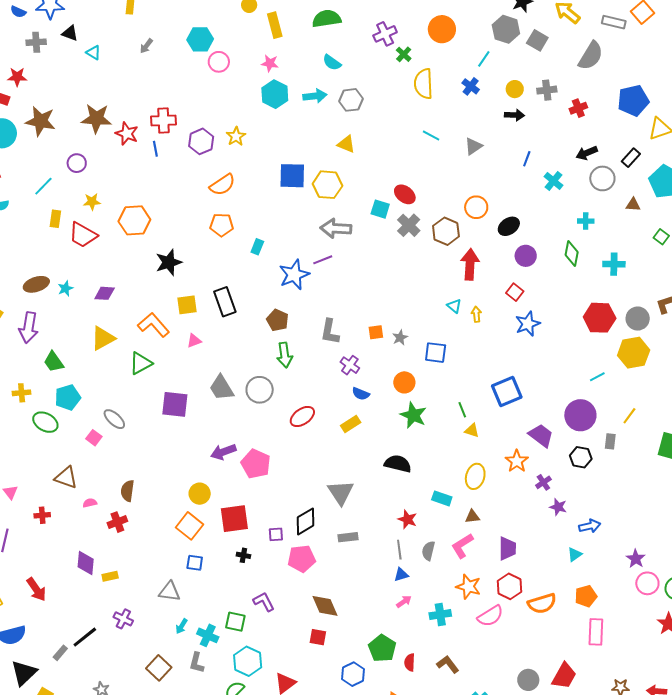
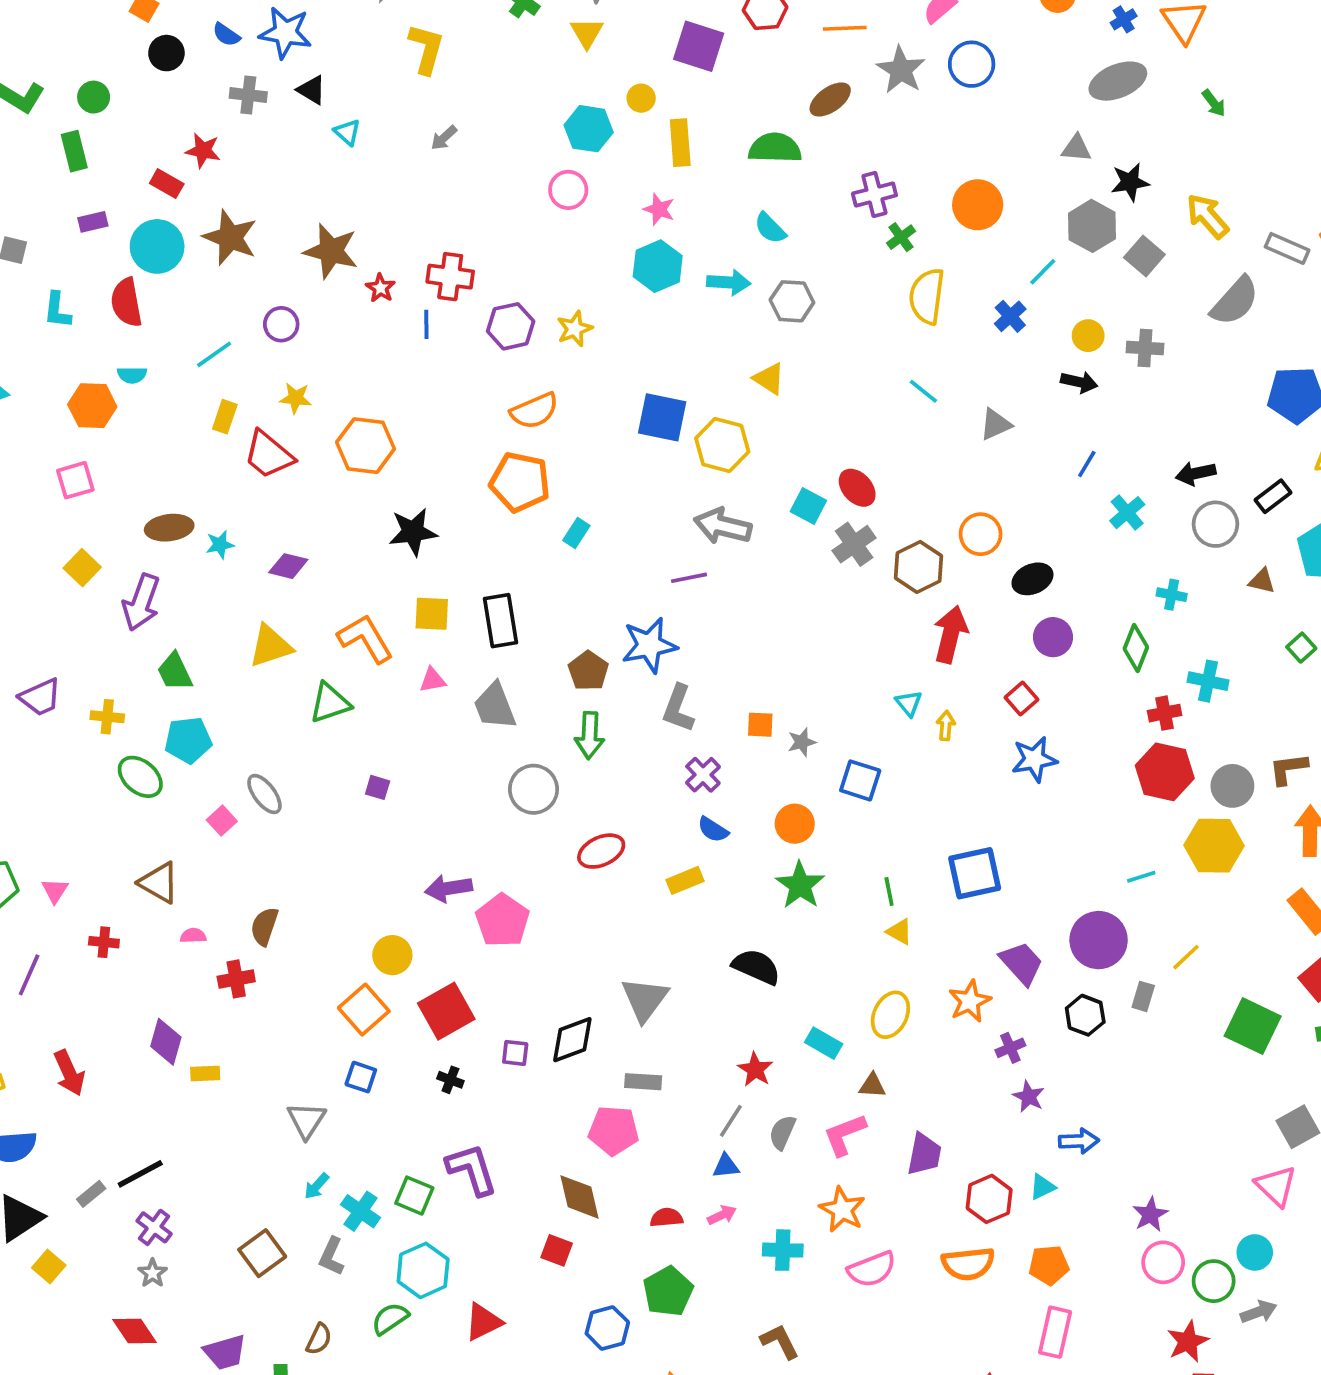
cyan hexagon: (200, 39) -> (589, 129), moved
red cross: (578, 108) -> (1165, 713), moved
red star: (127, 134) -> (380, 288), size x0.7
orange pentagon: (222, 225) -> (520, 482), size x1.4
blue star: (294, 275) -> (649, 645), moved
gray trapezoid: (221, 388) -> (495, 706), moved
purple square: (175, 404) -> (378, 787), size x0.5
red square: (234, 519) -> (446, 1011), turned -32
gray line: (399, 550) -> (731, 1121), turned 30
pink pentagon: (302, 559) -> (614, 1130), moved
red hexagon: (509, 586) -> (989, 1199), moved
gray triangle: (169, 592) -> (306, 1120), turned 45
purple L-shape: (264, 602) -> (472, 1169), size x1.4
purple cross: (123, 619) -> (154, 1227), moved
red semicircle: (410, 662) -> (666, 1218), moved, turned 72

